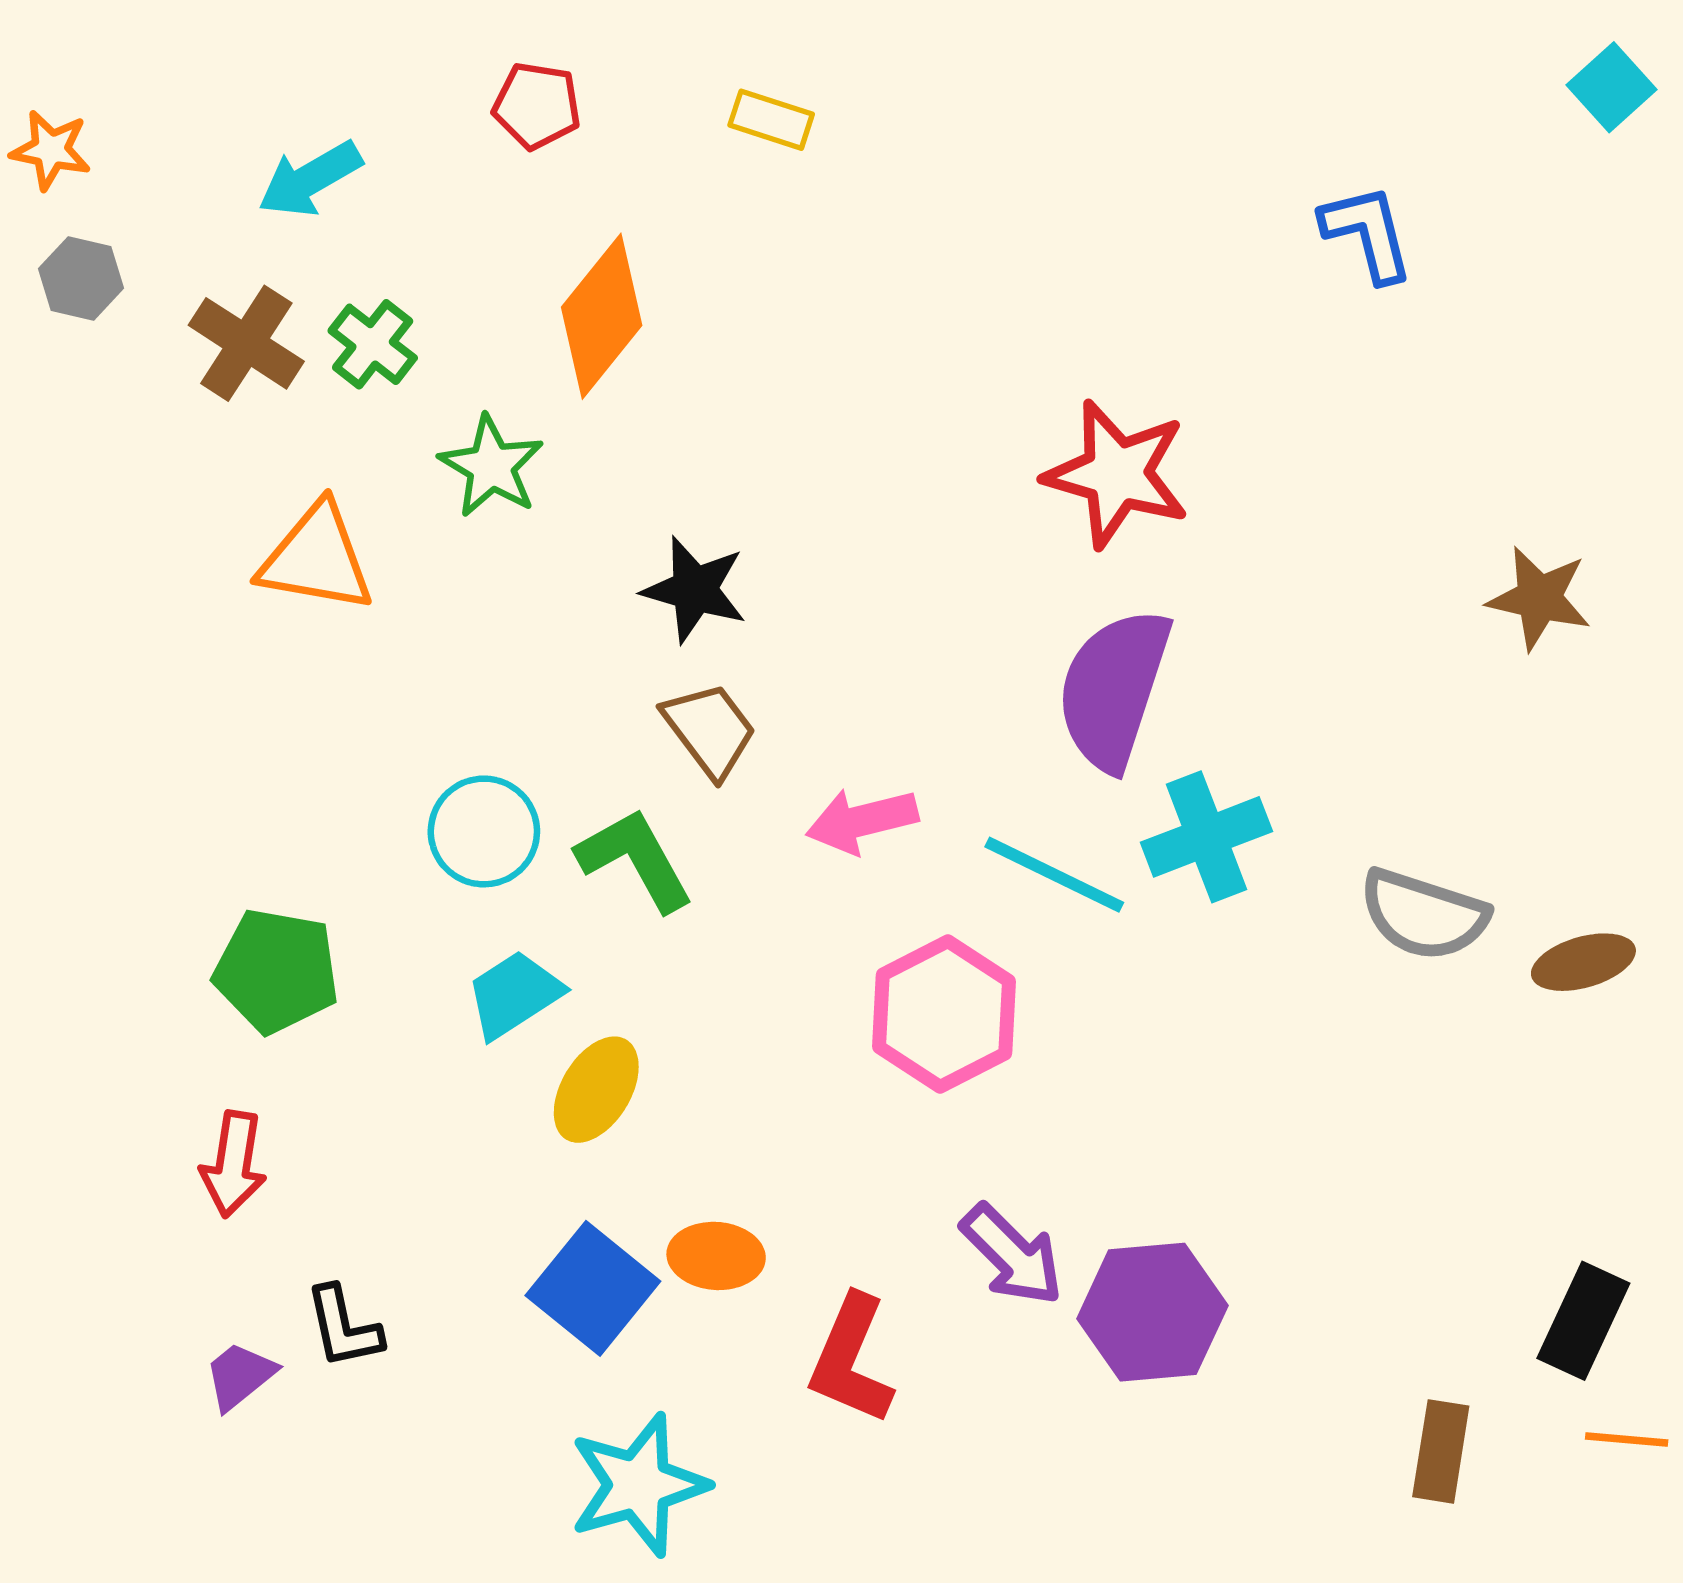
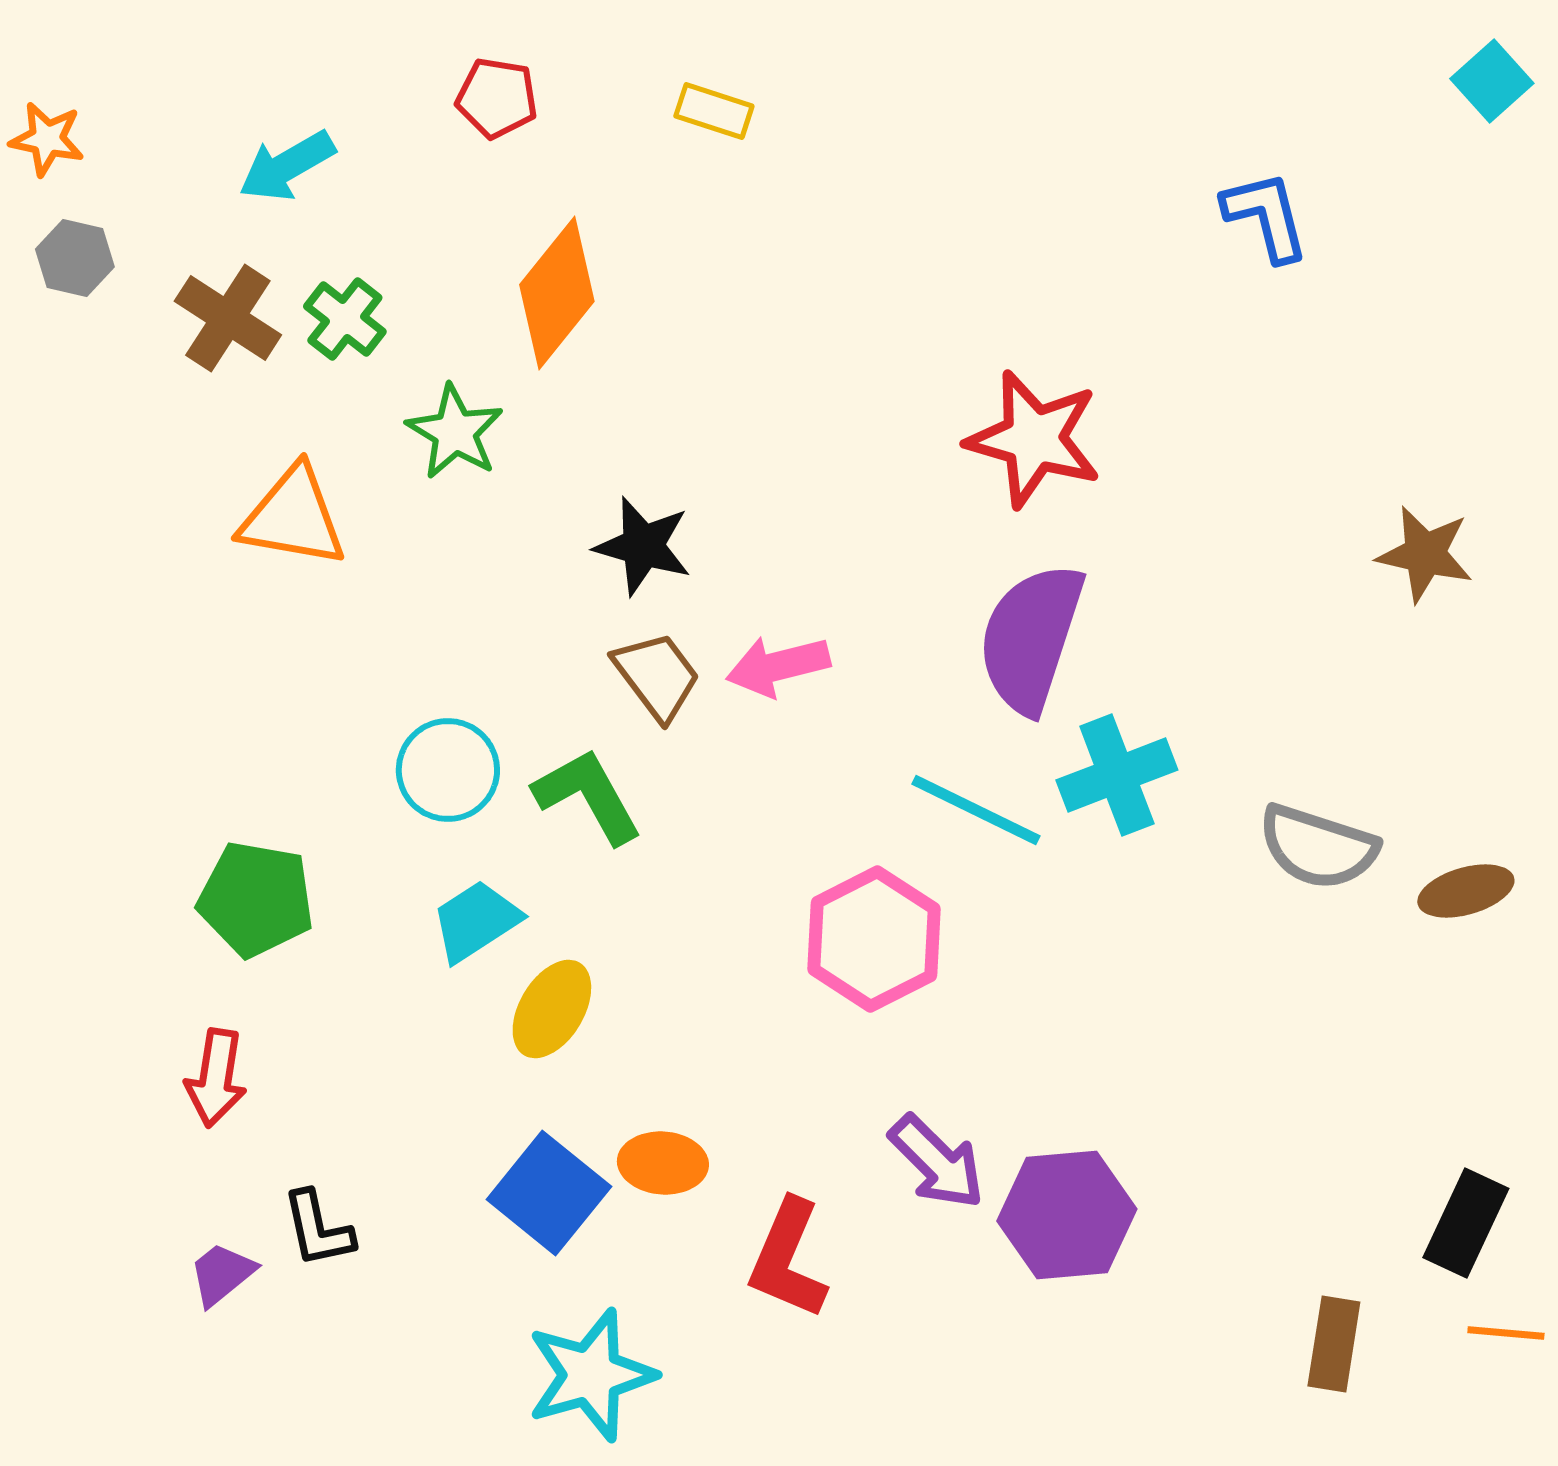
pink arrow: (862, 821) -> (778, 666), moved

